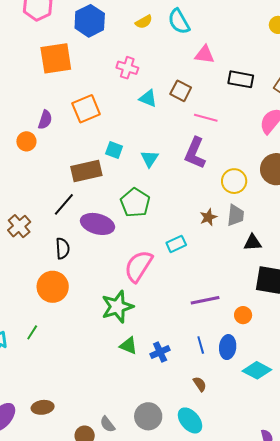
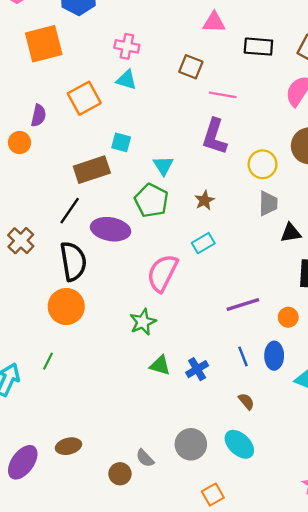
cyan triangle: (148, 98) -> (127, 80), moved
cyan triangle: (150, 159) -> (163, 166), moved
brown star: (208, 217) -> (205, 200), moved
black semicircle: (63, 248) -> (73, 261), size x1.6
green star: (117, 307) -> (143, 322), size x0.7

